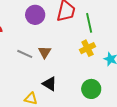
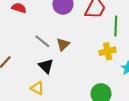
black triangle: (50, 84) -> (46, 66), moved

